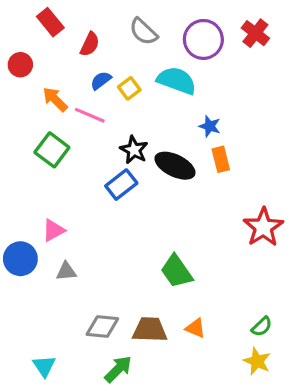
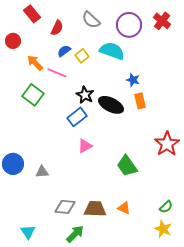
pink triangle: (54, 230) -> (85, 146), moved
green trapezoid: (177, 271) -> (127, 166), moved

